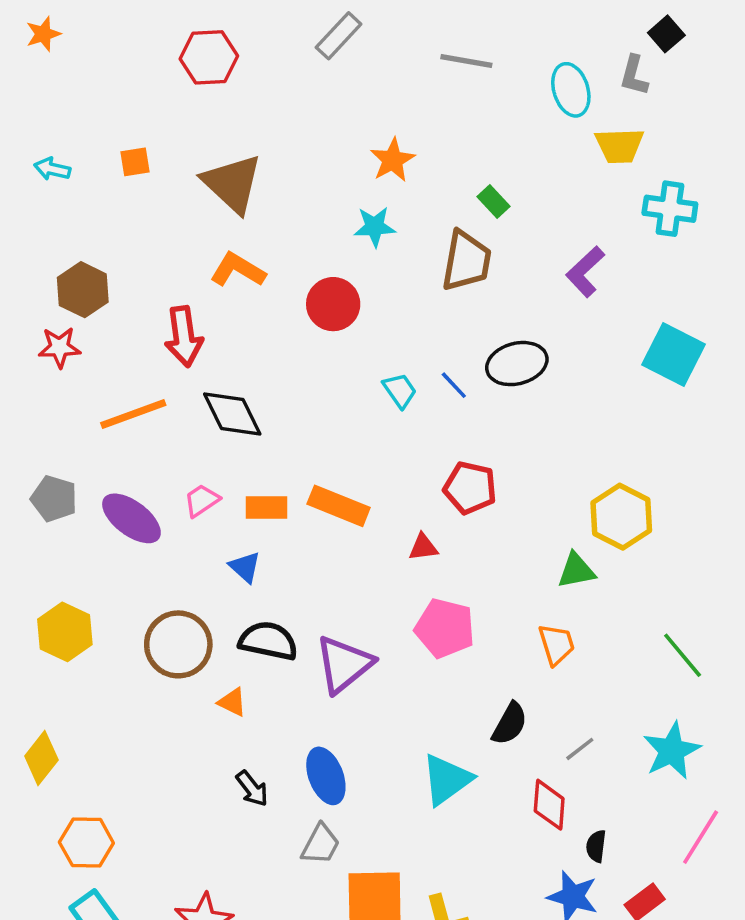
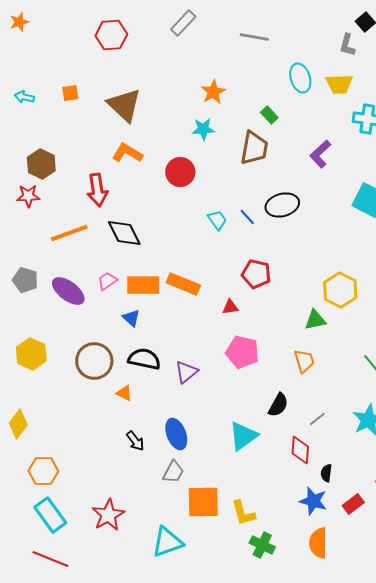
cyan ellipse: (571, 90) -> (300, 78), moved
orange rectangle: (267, 508) -> (143, 285), size x1.4
purple triangle: (344, 664) -> (186, 372), size x0.7

